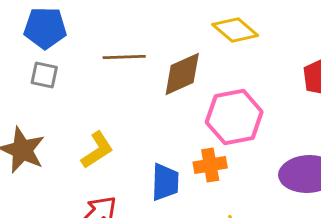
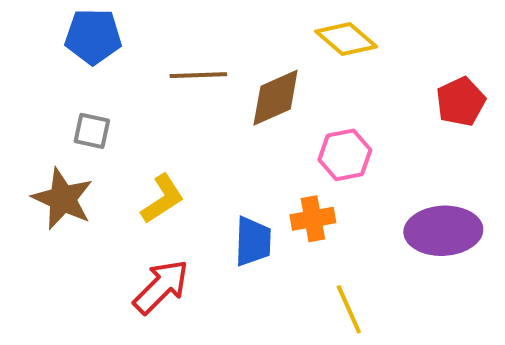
gray square: (44, 75) -> (92, 131), moved
pink hexagon: (234, 117) -> (345, 155), size x0.7

